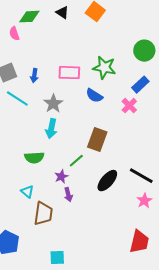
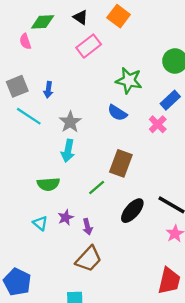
pink rectangle: (69, 73) -> (89, 46), moved, turned -40
purple star: (61, 177) -> (66, 217), moved
brown trapezoid: (43, 214) -> (89, 259), moved, turned 35

